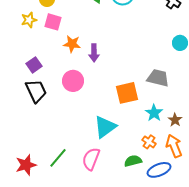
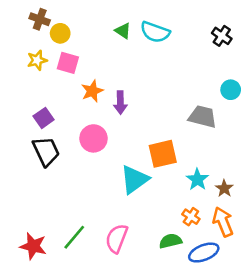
orange star: (72, 44) -> (92, 91), turned -30
gray trapezoid: (158, 78) -> (202, 117), moved
cyan triangle: (105, 127) -> (135, 179), moved
red star: (26, 165) -> (33, 246), turned 30

